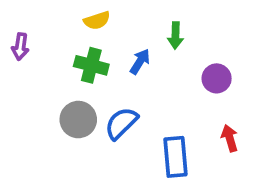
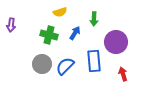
yellow semicircle: (97, 20) -> (60, 12), moved
purple circle: (217, 78) -> (116, 42), size x1.5
blue rectangle: (175, 157) -> (94, 61), moved

